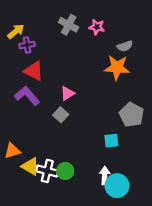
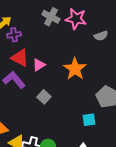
pink star: (97, 27) -> (76, 19), size x1.5
orange star: (117, 67) -> (75, 69), moved, turned 30
pink triangle: (67, 93) -> (39, 65), moved

